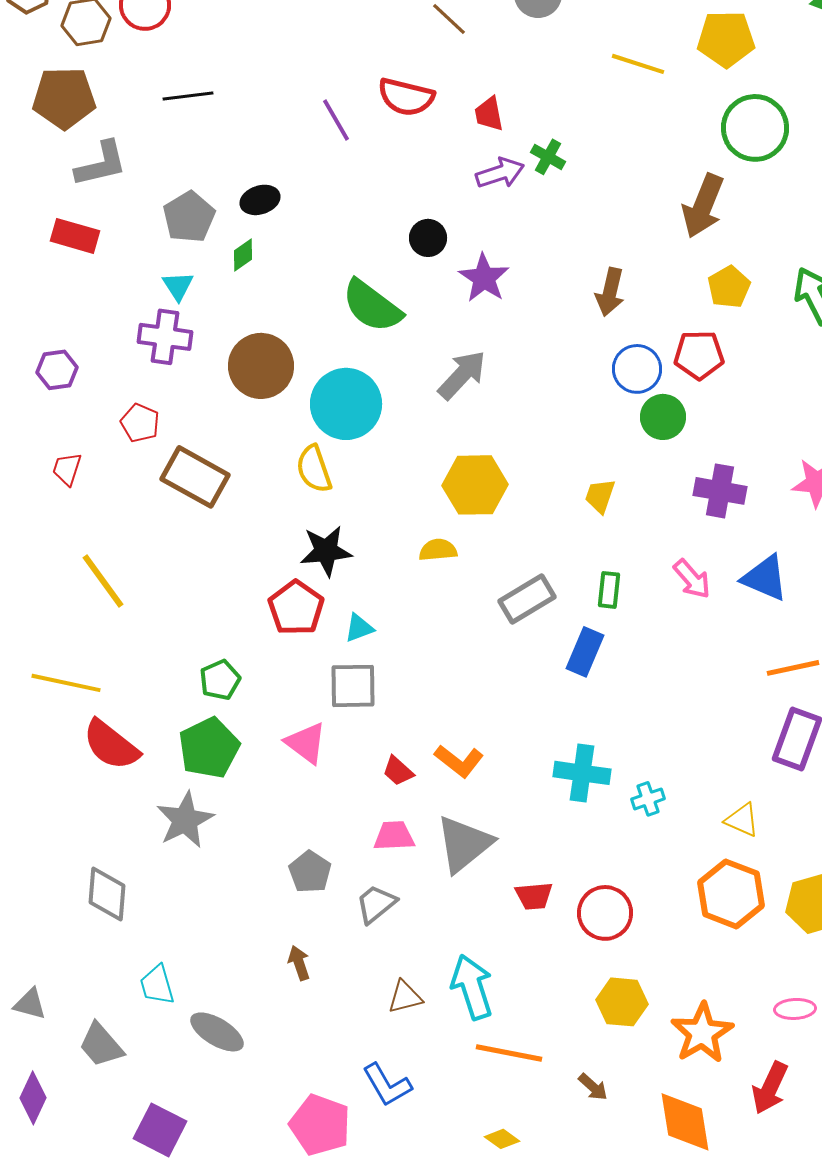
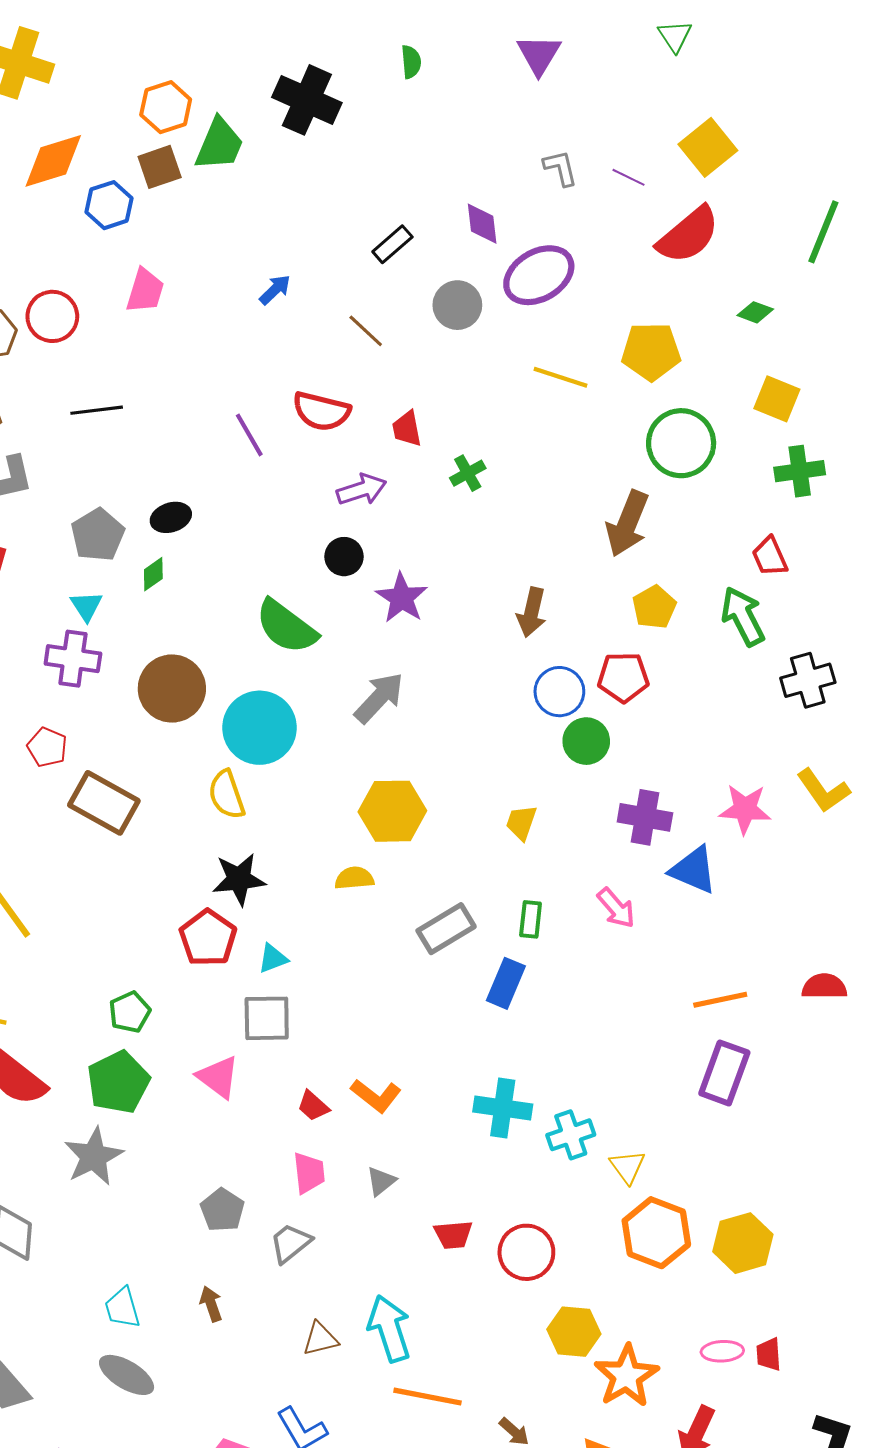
green cross: (548, 157) -> (468, 473), turned 32
purple arrow: (500, 173) -> (362, 490), moved
blue triangle: (765, 578) -> (693, 870), moved
cyan cross: (648, 799) -> (571, 1135), size x1.4
yellow triangle: (742, 820) -> (627, 1167), moved, turned 30
pink trapezoid: (394, 836) -> (309, 1173), turned 87
gray triangle: (464, 844) -> (381, 1181), size x0.5
cyan trapezoid: (157, 985) -> (122, 1308), moved
yellow hexagon: (622, 1002) -> (574, 1332), moved

